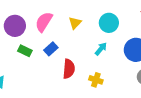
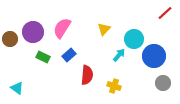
yellow triangle: (75, 23) -> (104, 29), moved
cyan circle: (109, 23) -> (134, 39), moved

